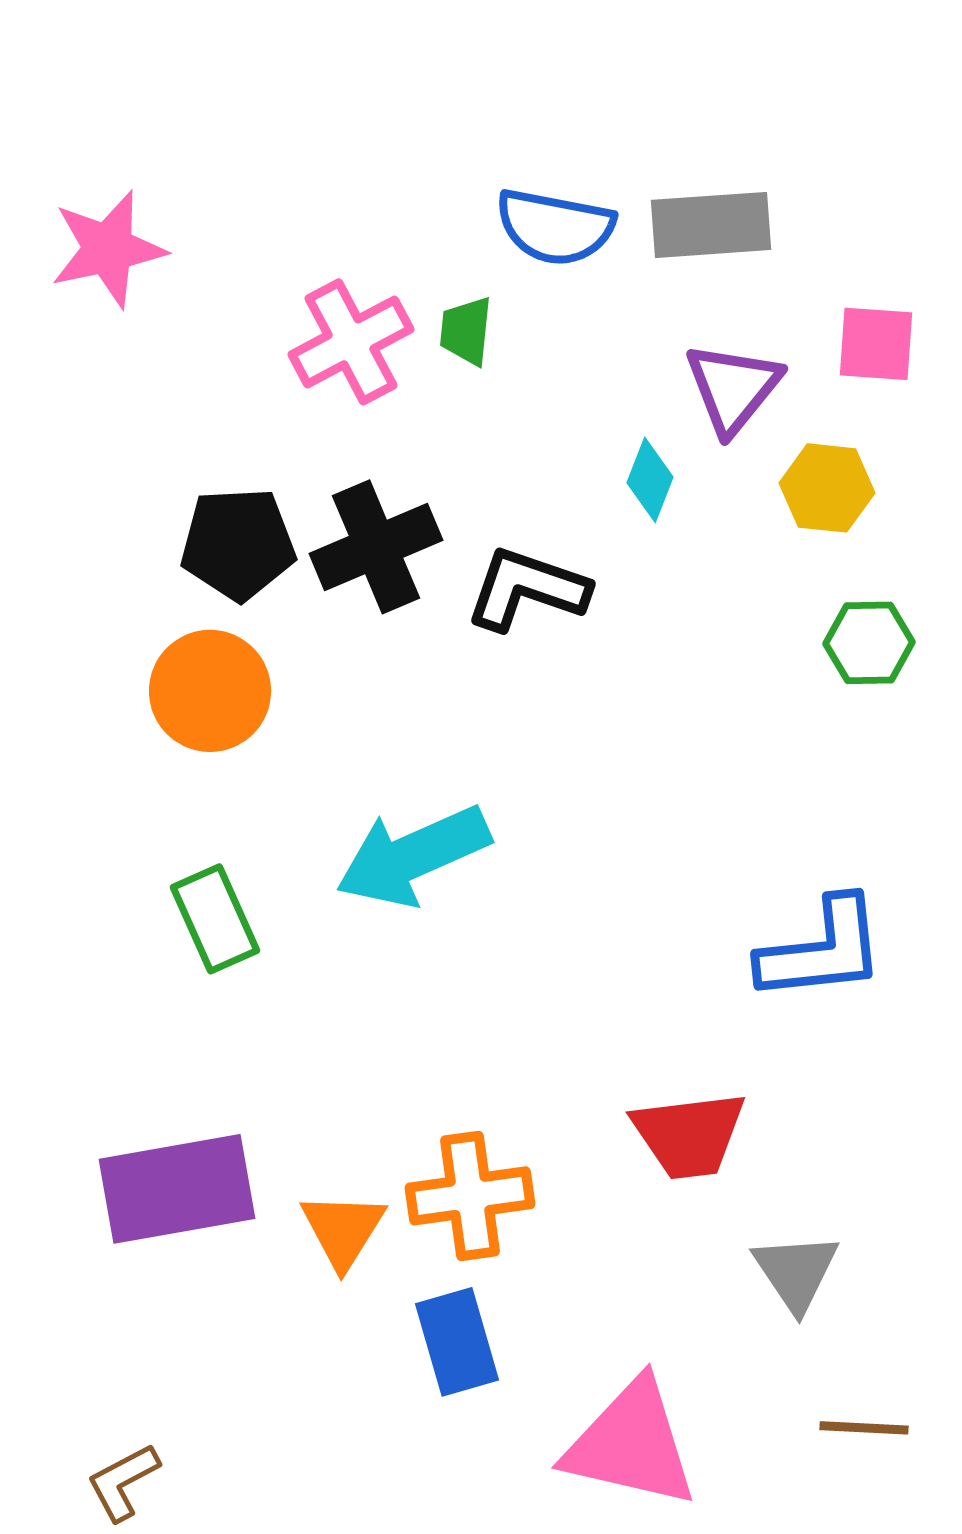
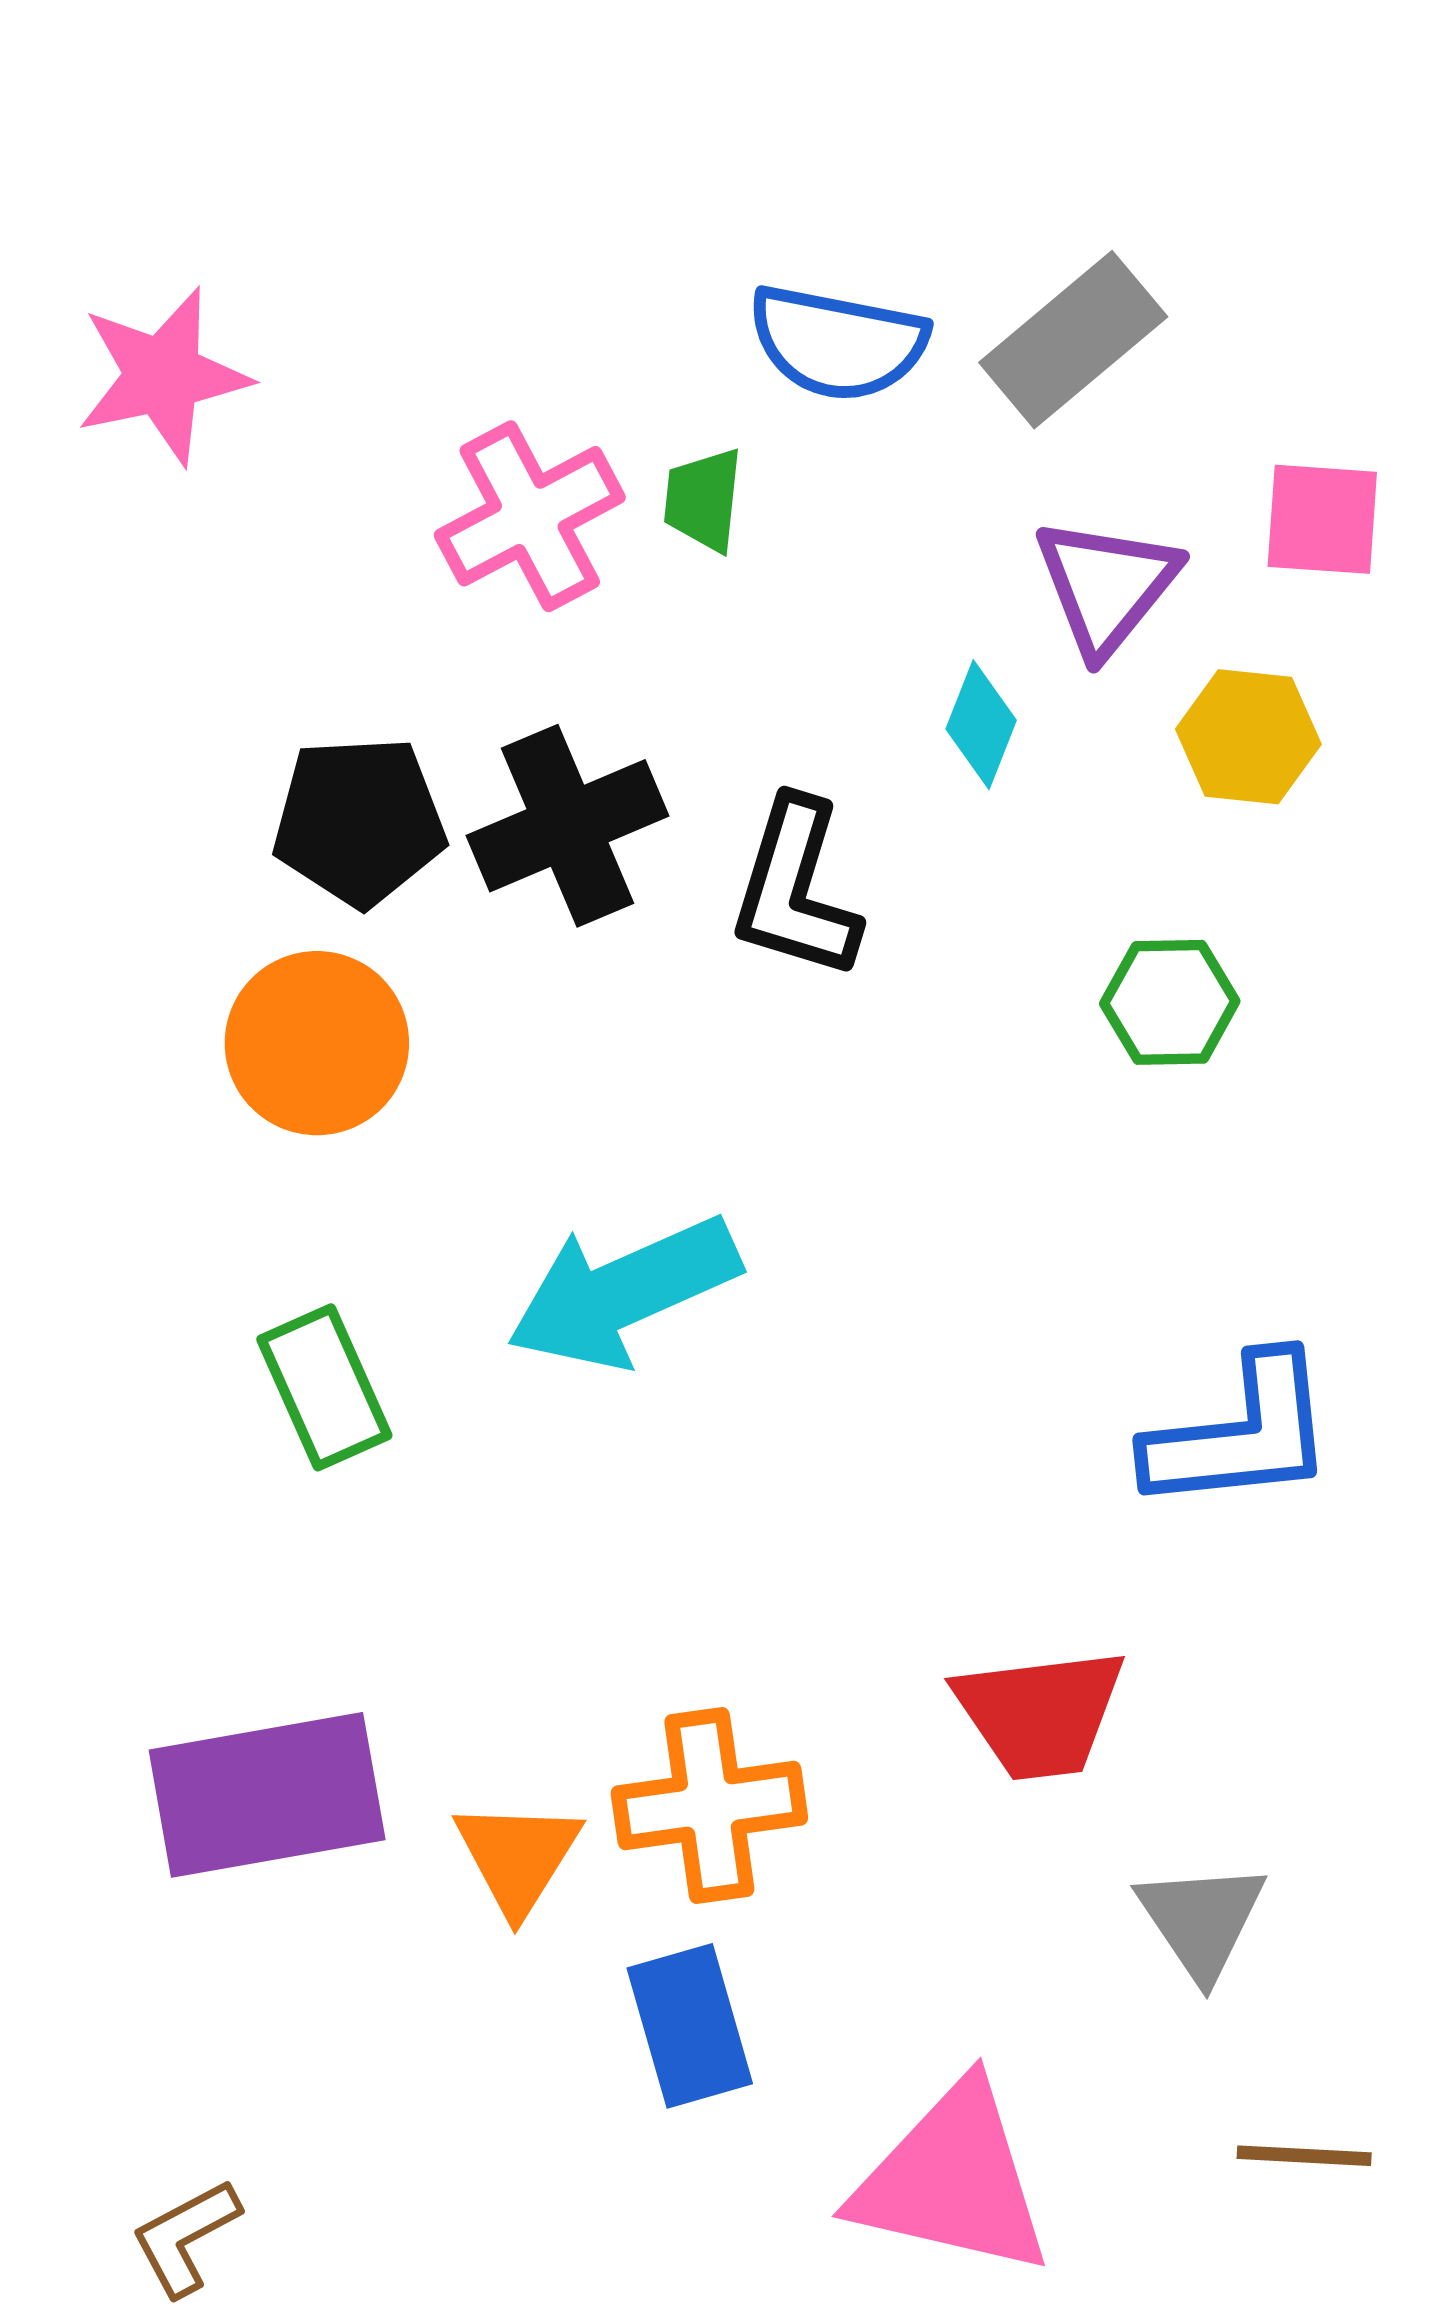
gray rectangle: (711, 225) -> (1073, 340), turned -36
black L-shape: (527, 589) -> (795, 889), turned -92
green hexagon: (869, 643) -> (1170, 1002), moved

